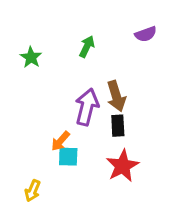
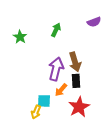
orange arrow: (60, 141) -> (61, 90), moved
yellow arrow: (33, 191) -> (36, 112), moved

